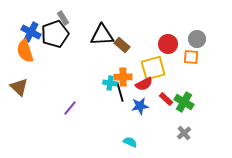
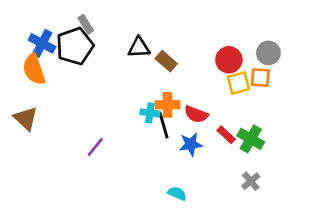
black triangle: (102, 35) -> (139, 47), size x0.7
yellow square: (153, 68) -> (238, 83), moved, size x0.7
red semicircle: (144, 84) -> (196, 114), turned 48

